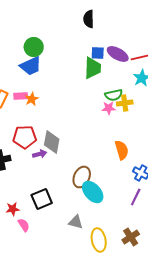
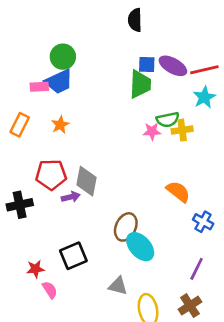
pink rectangle: (21, 96) -> (39, 87), moved
pink star: (109, 108) -> (152, 131), moved
orange semicircle: (122, 150) -> (178, 192), turned -36
purple line: (136, 197) -> (197, 269), moved

